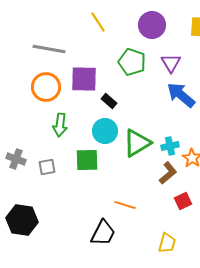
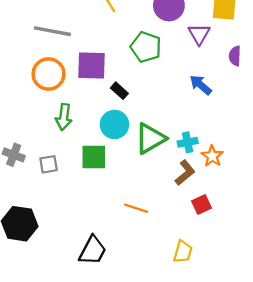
purple triangle: (171, 63) -> (199, 34), moved
blue arrow: (181, 95) -> (201, 85), size x0.7
black trapezoid: (103, 233) -> (93, 251), moved

